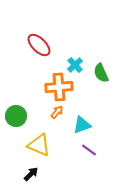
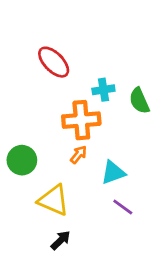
cyan cross: (75, 65) -> (103, 90), turned 35
black arrow: (31, 174) -> (61, 240), moved

